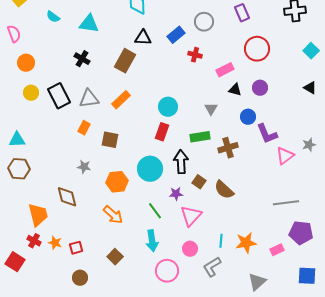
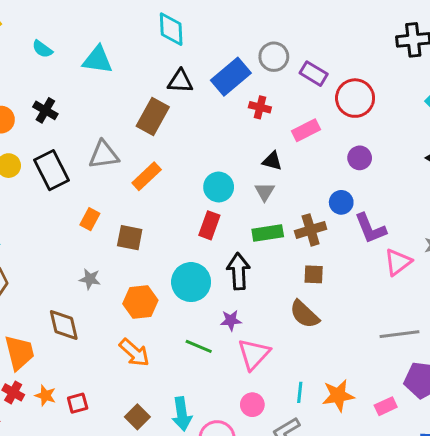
purple rectangle: (242, 13) -> (314, 74), moved, turned -36
blue rectangle: (176, 35) -> (231, 77), size x1.4
black cross: (82, 59) -> (45, 110), moved
black triangle: (235, 90) -> (272, 161), moved
gray triangle: (89, 99) -> (104, 155), moved
gray triangle: (211, 109) -> (265, 192), moved
brown cross: (228, 148) -> (311, 230), moved
brown square: (199, 182) -> (314, 274), moved, turned -32
green line: (155, 211) -> (199, 346), turned -30
cyan arrow: (152, 241) -> (182, 414), moved

